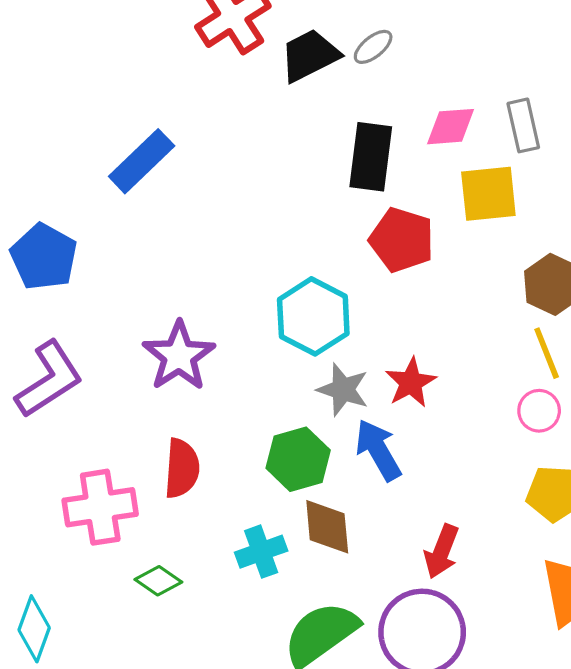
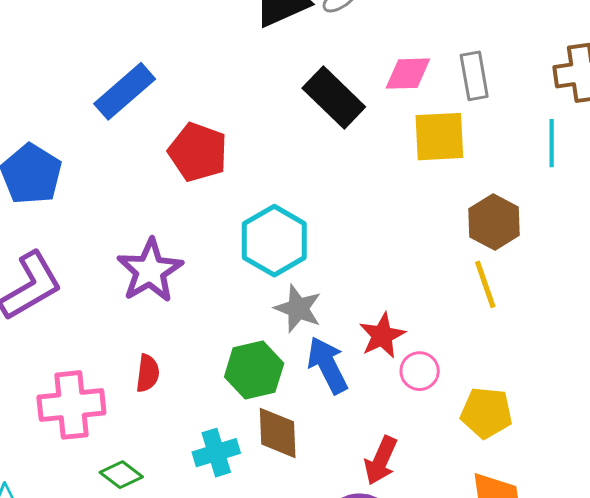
black rectangle: (371, 157) -> (334, 97), turned -56
red pentagon: (402, 240) -> (198, 152), moved
red star: (411, 383) -> (382, 336), moved
pink circle: (539, 411) -> (420, 371), moved
red semicircle: (182, 468) -> (148, 373), size x0.7

